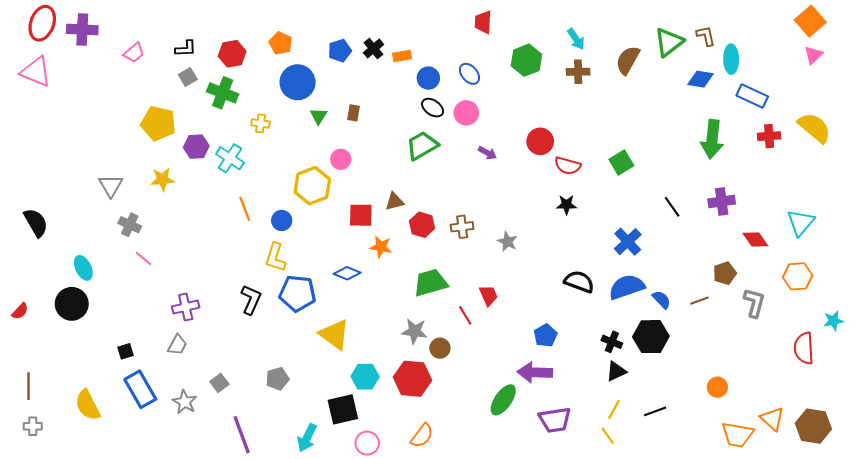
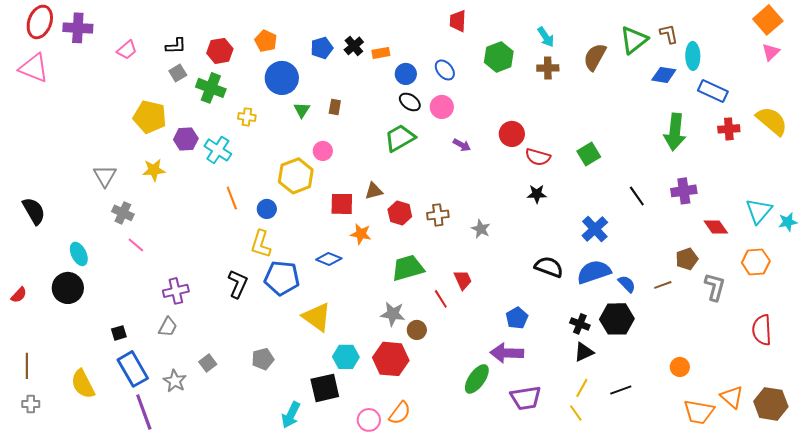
cyan star: (833, 321) -> (788, 222), moved
purple line: (242, 435) -> (144, 412), moved
pink circle: (367, 443) -> (369, 420), moved

